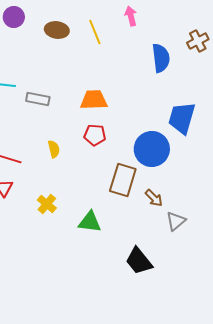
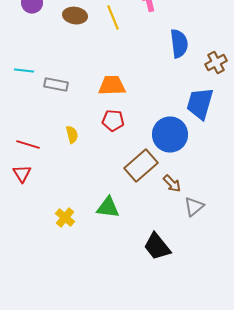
brown cross: (198, 41) -> (216, 63), moved
brown rectangle: (123, 180) -> (141, 166), turned 32
yellow cross: (47, 204) -> (65, 218), moved

